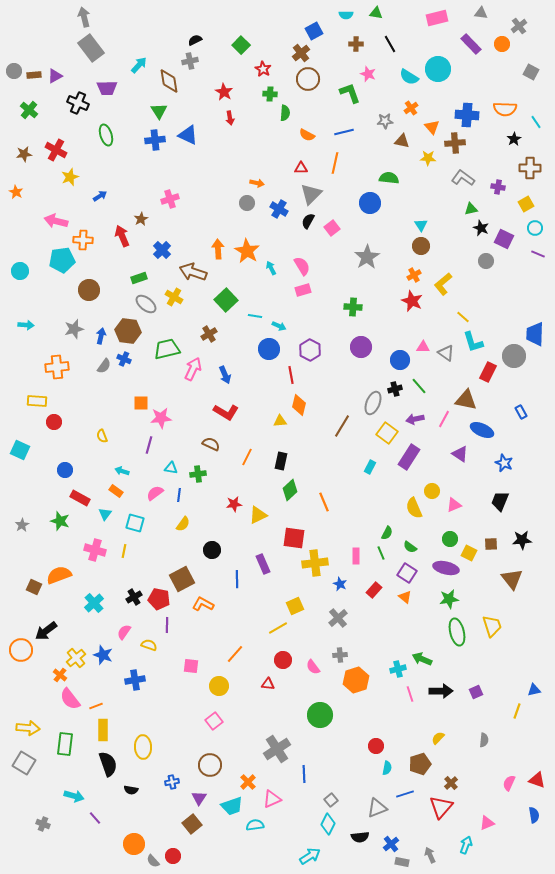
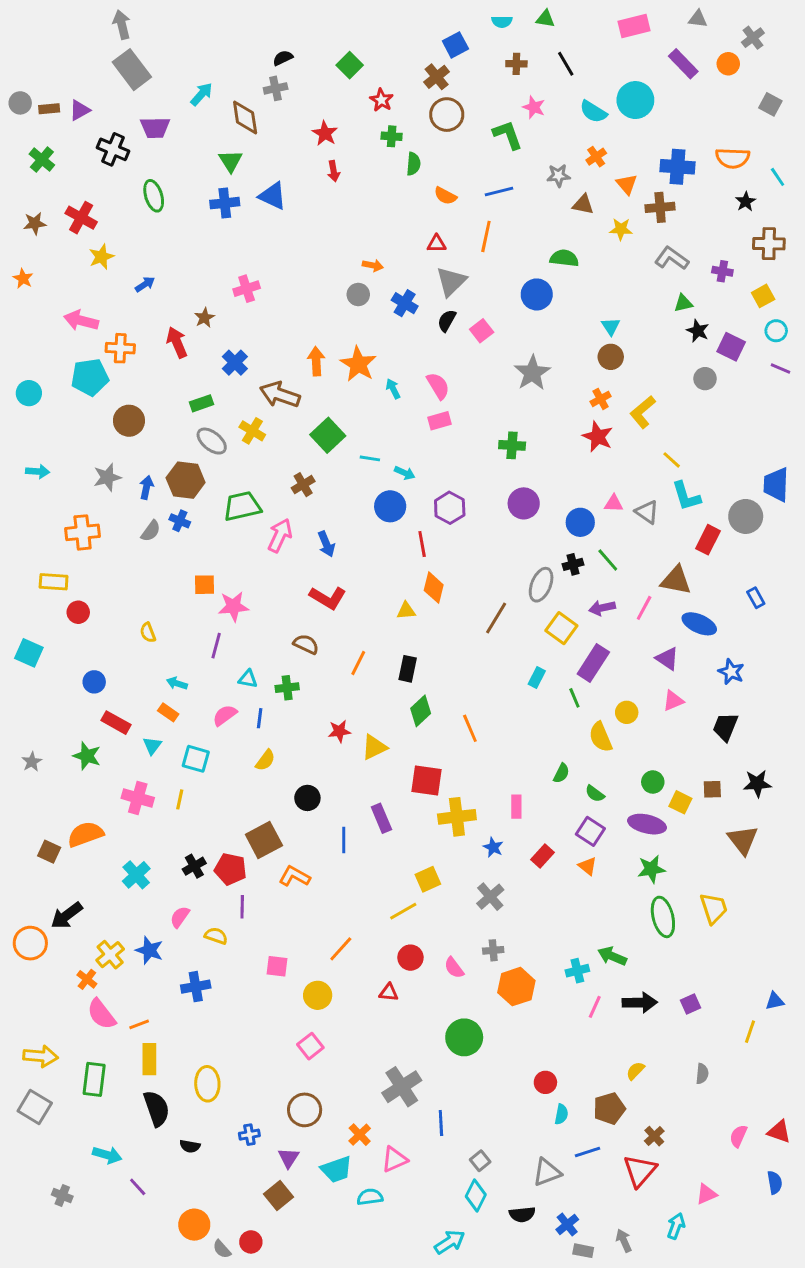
pink triangle: (454, 505) -> (673, 701), moved
green line: (381, 553) -> (574, 698), moved
pink line: (410, 694) -> (595, 1007), turned 42

